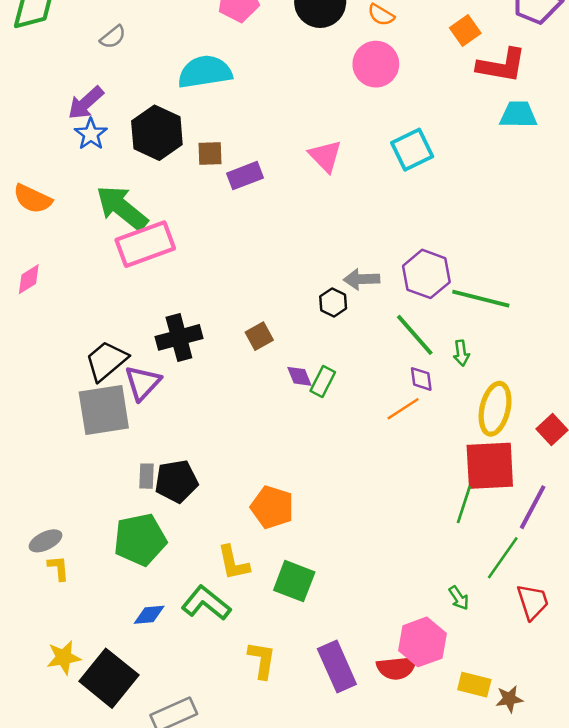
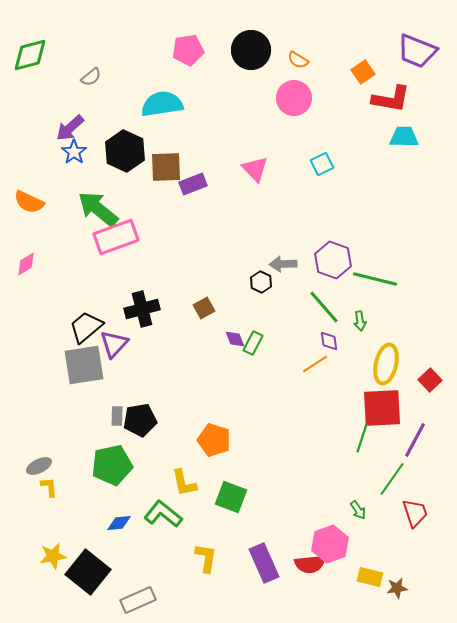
cyan square: (412, 150) -> (322, 164), size x0.7
brown square: (210, 154) -> (166, 167), size x1.6

